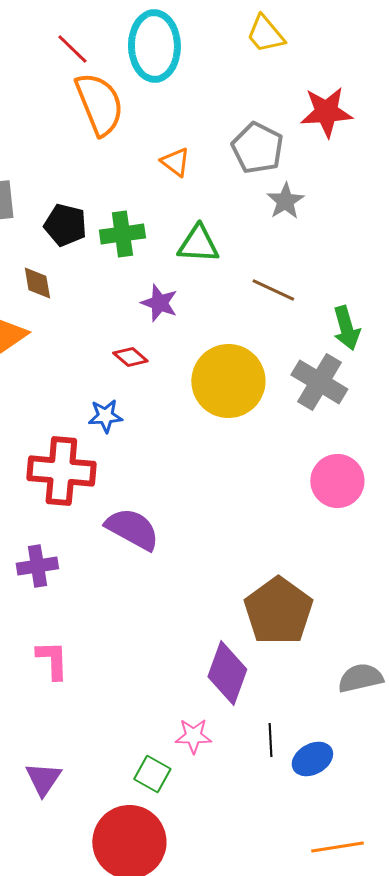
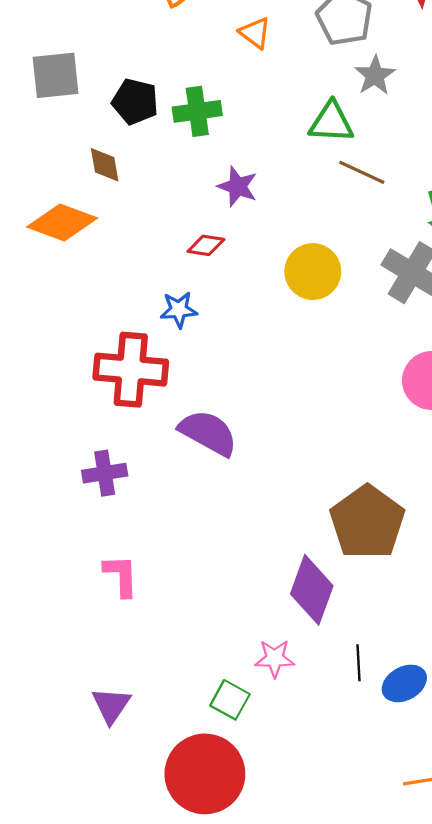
green triangle: (198, 244) -> (331, 122), moved
red diamond: (130, 357) -> (206, 245), turned -32
yellow circle: (228, 381) -> (313, 272), size x0.7

